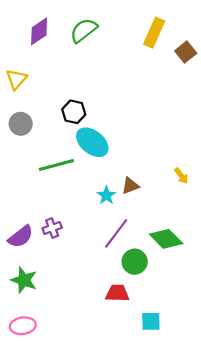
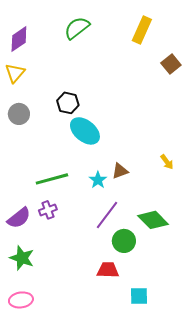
purple diamond: (39, 31) -> (19, 39), moved
brown square: (186, 52) -> (171, 64), moved
green line: (56, 165) -> (52, 179), moved

